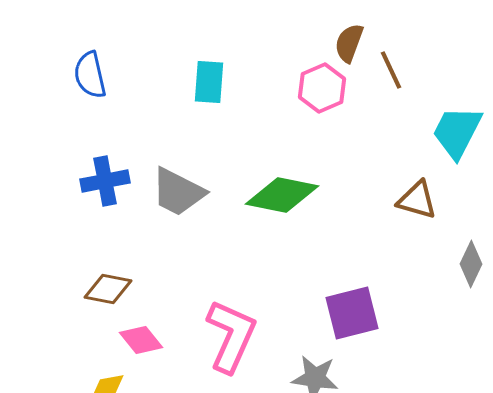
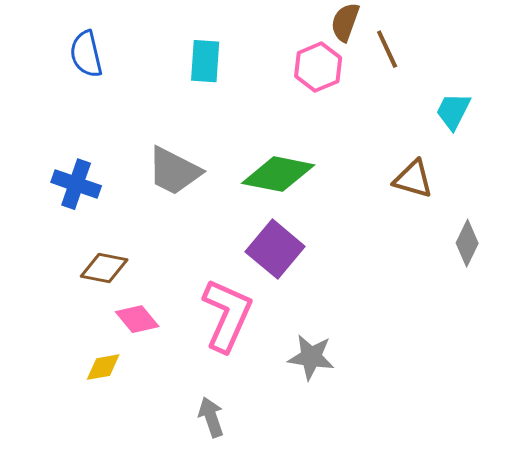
cyan trapezoid: (457, 132) -> (453, 111), size x0.7
blue cross: (105, 181) -> (76, 184), moved, turned 30
purple square: (352, 313) -> (275, 249), moved, turned -36

